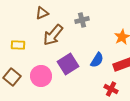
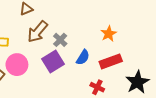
gray cross: (82, 20) -> (60, 40), moved, turned -32
pink circle: (41, 76) -> (17, 65), moved

